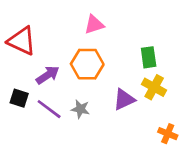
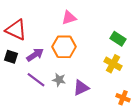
green rectangle: (149, 57) -> (118, 39), moved, turned -49
black square: (19, 98) -> (11, 57), moved
purple triangle: (124, 100) -> (81, 88), moved

